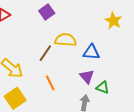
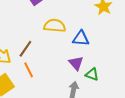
brown line: (45, 53) -> (25, 49), moved
orange line: (50, 83) -> (29, 70), moved

